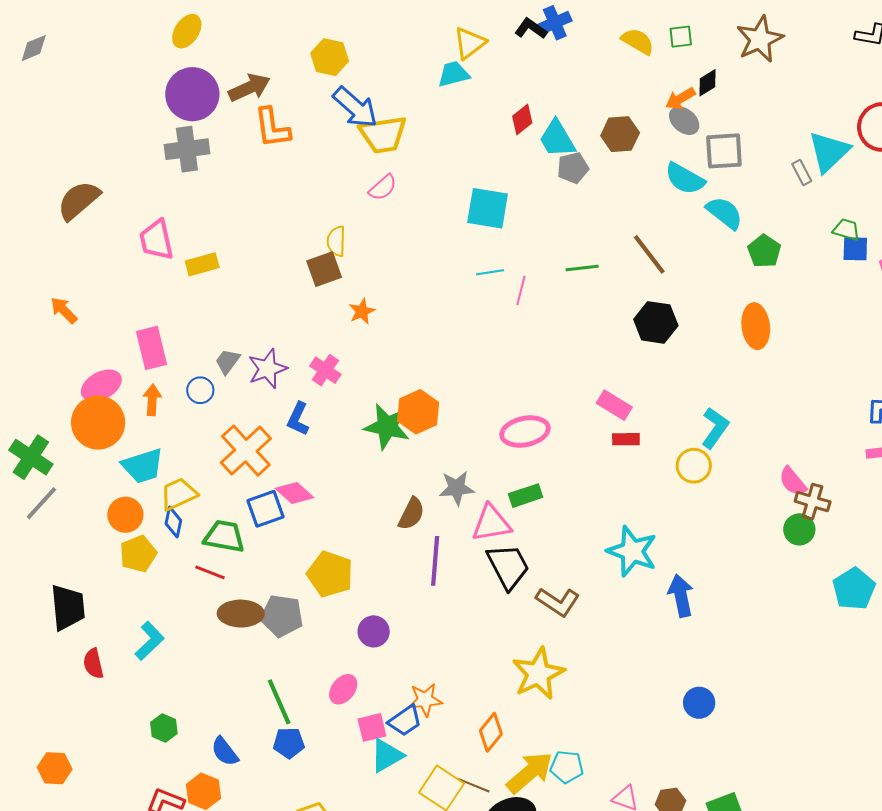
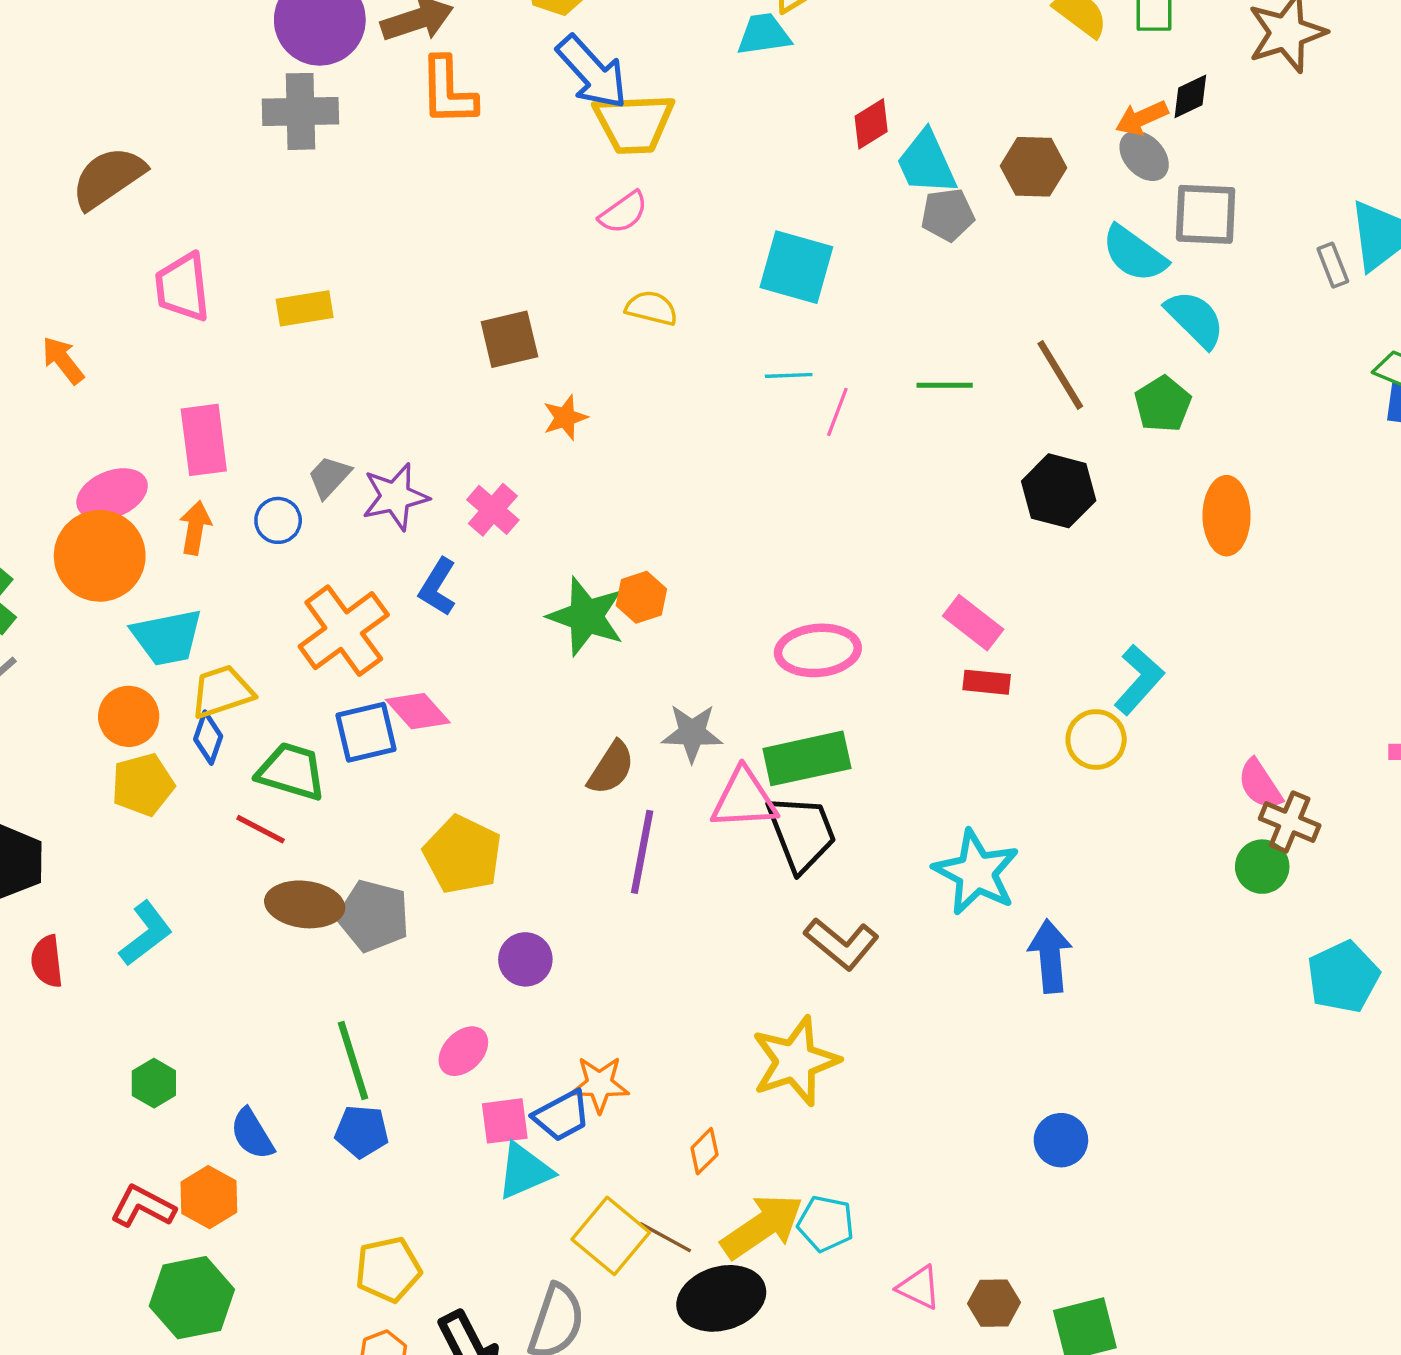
pink trapezoid: (156, 240) -> (182, 287), moved
yellow semicircle: (336, 241) -> (651, 308), moved, turned 96
green pentagon: (764, 251) -> (1163, 404), moved
orange hexagon: (418, 412) -> (641, 597), size x0.7
green rectangle: (526, 496) -> (807, 758), size x1.5
black trapezoid: (508, 566) -> (802, 833), moved
orange diamond: (491, 732) -> (704, 1151), size x0.7

